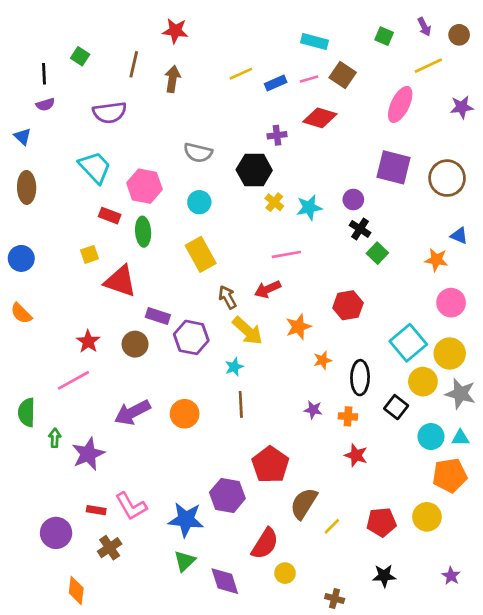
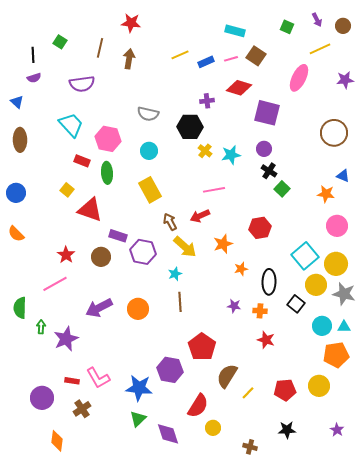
purple square: (393, 167) -> (267, 113), moved
yellow square: (90, 254) -> (67, 190), turned -32

